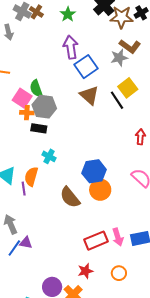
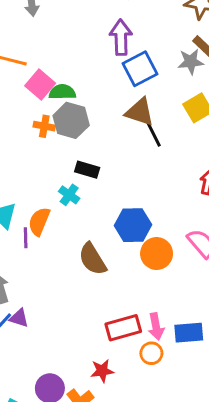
green semicircle: (36, 88) -> (62, 92), turned 102
brown triangle: (89, 95) -> (140, 112), turned -30
pink square: (22, 98) -> (40, 84), moved
black line: (117, 100) -> (153, 133), moved
black rectangle: (39, 128) -> (87, 170), moved
orange circle: (100, 190) -> (157, 254), moved
orange circle: (119, 273) -> (151, 353), moved

